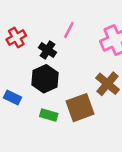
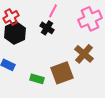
black cross: (48, 50) -> (47, 28), moved
black hexagon: (45, 79) -> (15, 33), moved

